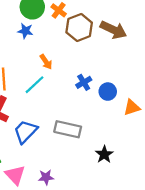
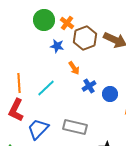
blue star: (25, 31) -> (57, 46), moved
orange arrow: (46, 62) -> (74, 68), moved

